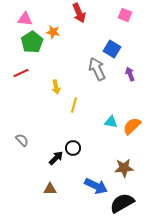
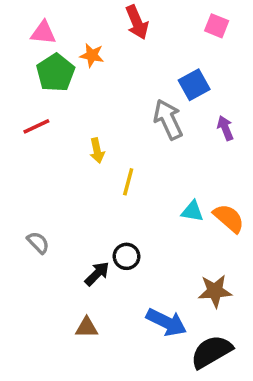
blue square: (112, 49) -> (194, 85), turned 30
orange semicircle: (132, 126) -> (229, 218), turned 84

